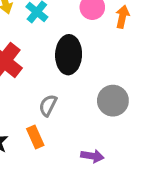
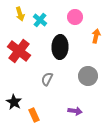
orange arrow: (122, 17) -> (96, 36), moved
orange rectangle: (35, 137) -> (34, 115), moved

